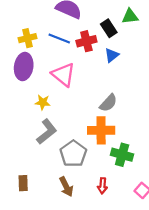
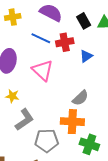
black rectangle: (109, 28) -> (84, 21), moved
yellow cross: (28, 38) -> (13, 17), moved
yellow star: (43, 102) -> (12, 96), moved
gray pentagon: (73, 154) -> (47, 141), turned 30

